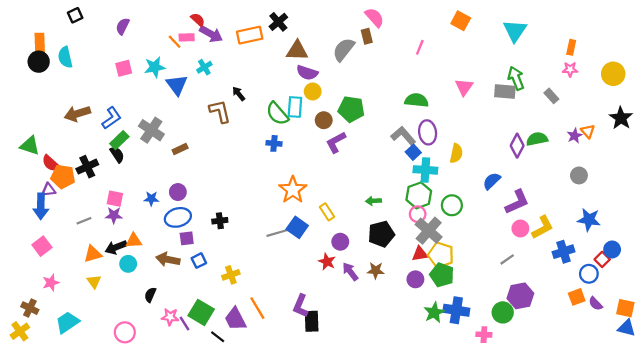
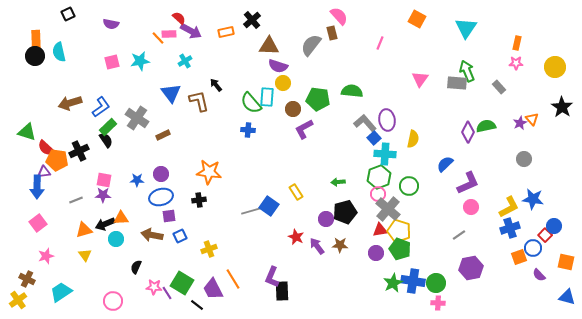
purple semicircle: (123, 26) -> (111, 24), turned -105
orange rectangle: (250, 35) -> (226, 32), size x0.7
blue triangle: (177, 85) -> (171, 93), moved
green semicircle: (417, 100) -> (352, 91), moved
orange star: (293, 190) -> (209, 172), moved, turned -30
yellow L-shape: (542, 227) -> (509, 207), moved
purple circle: (340, 242) -> (326, 219), moved
orange square: (577, 297) -> (519, 257), moved
orange square: (625, 308) -> (566, 262), moved
green circle: (503, 312) -> (436, 283), moved

